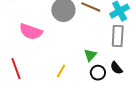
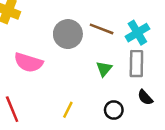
green triangle: (90, 55) -> (104, 69), moved
black semicircle: (116, 68) -> (145, 97), moved

